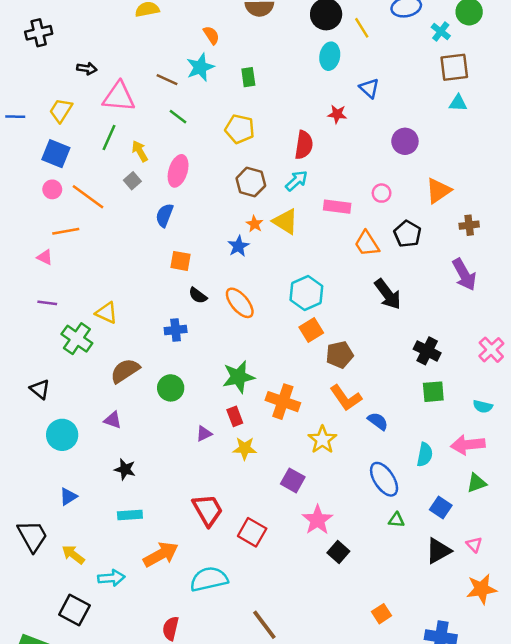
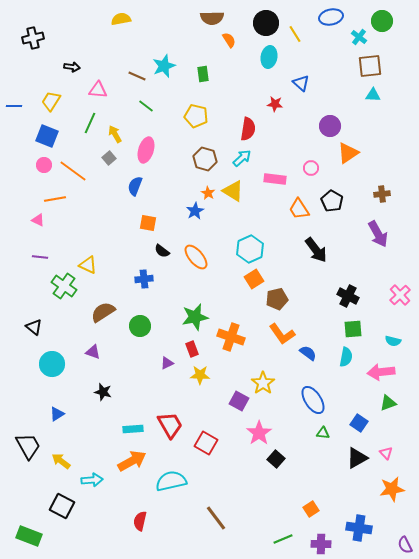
orange semicircle: (211, 35) -> (229, 40), moved
pink triangle: (119, 97) -> (98, 90), size x0.7
orange triangle: (438, 191) -> (348, 153), moved
yellow star: (322, 440) -> (263, 383), moved
cyan semicircle: (425, 455) -> (346, 357), moved
cyan rectangle: (130, 515) -> (133, 429), moved

